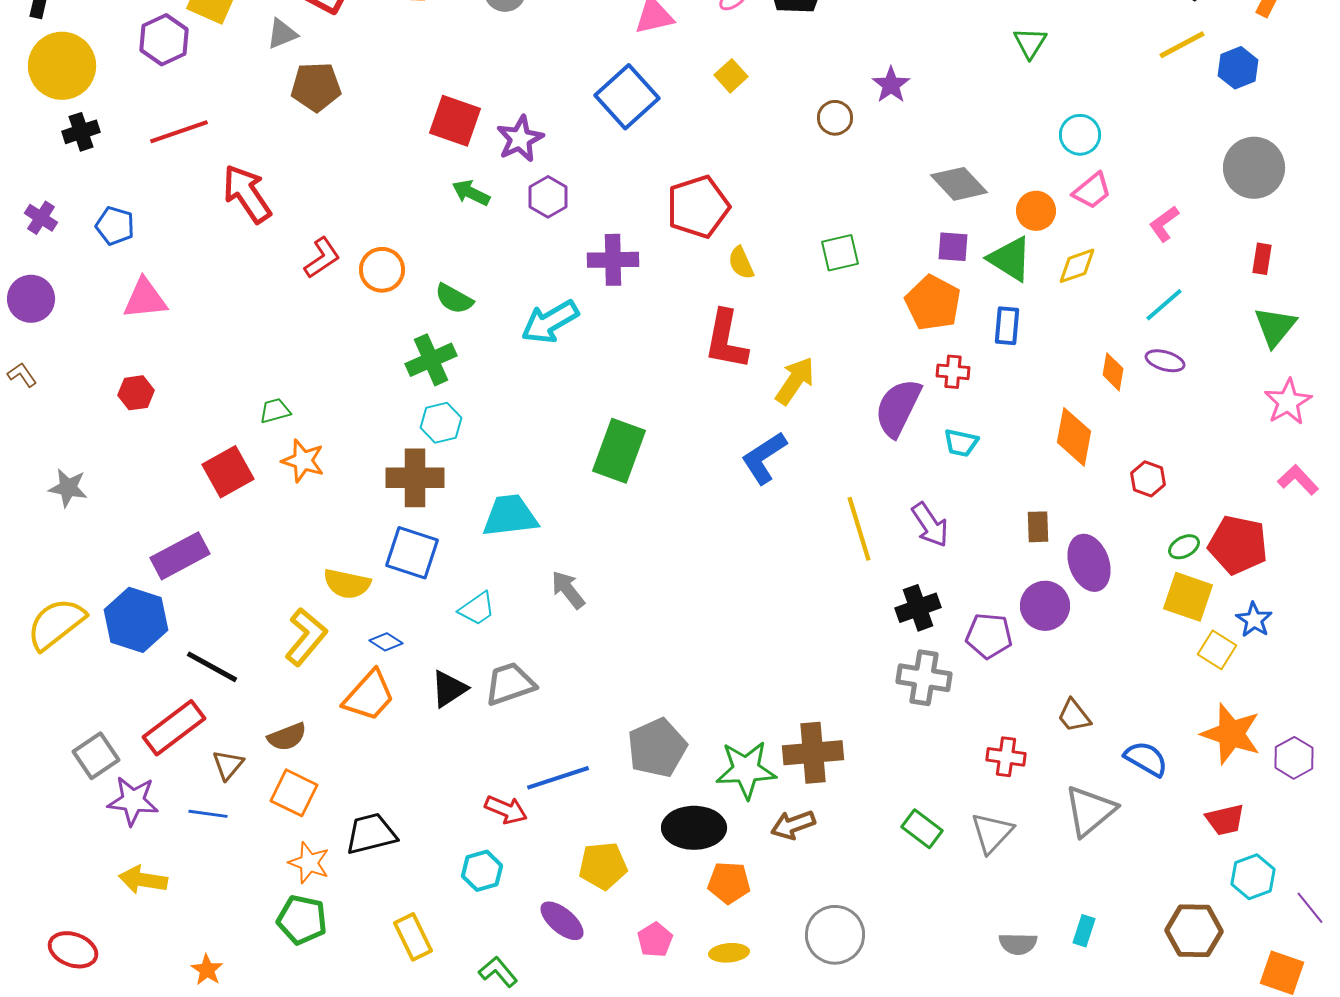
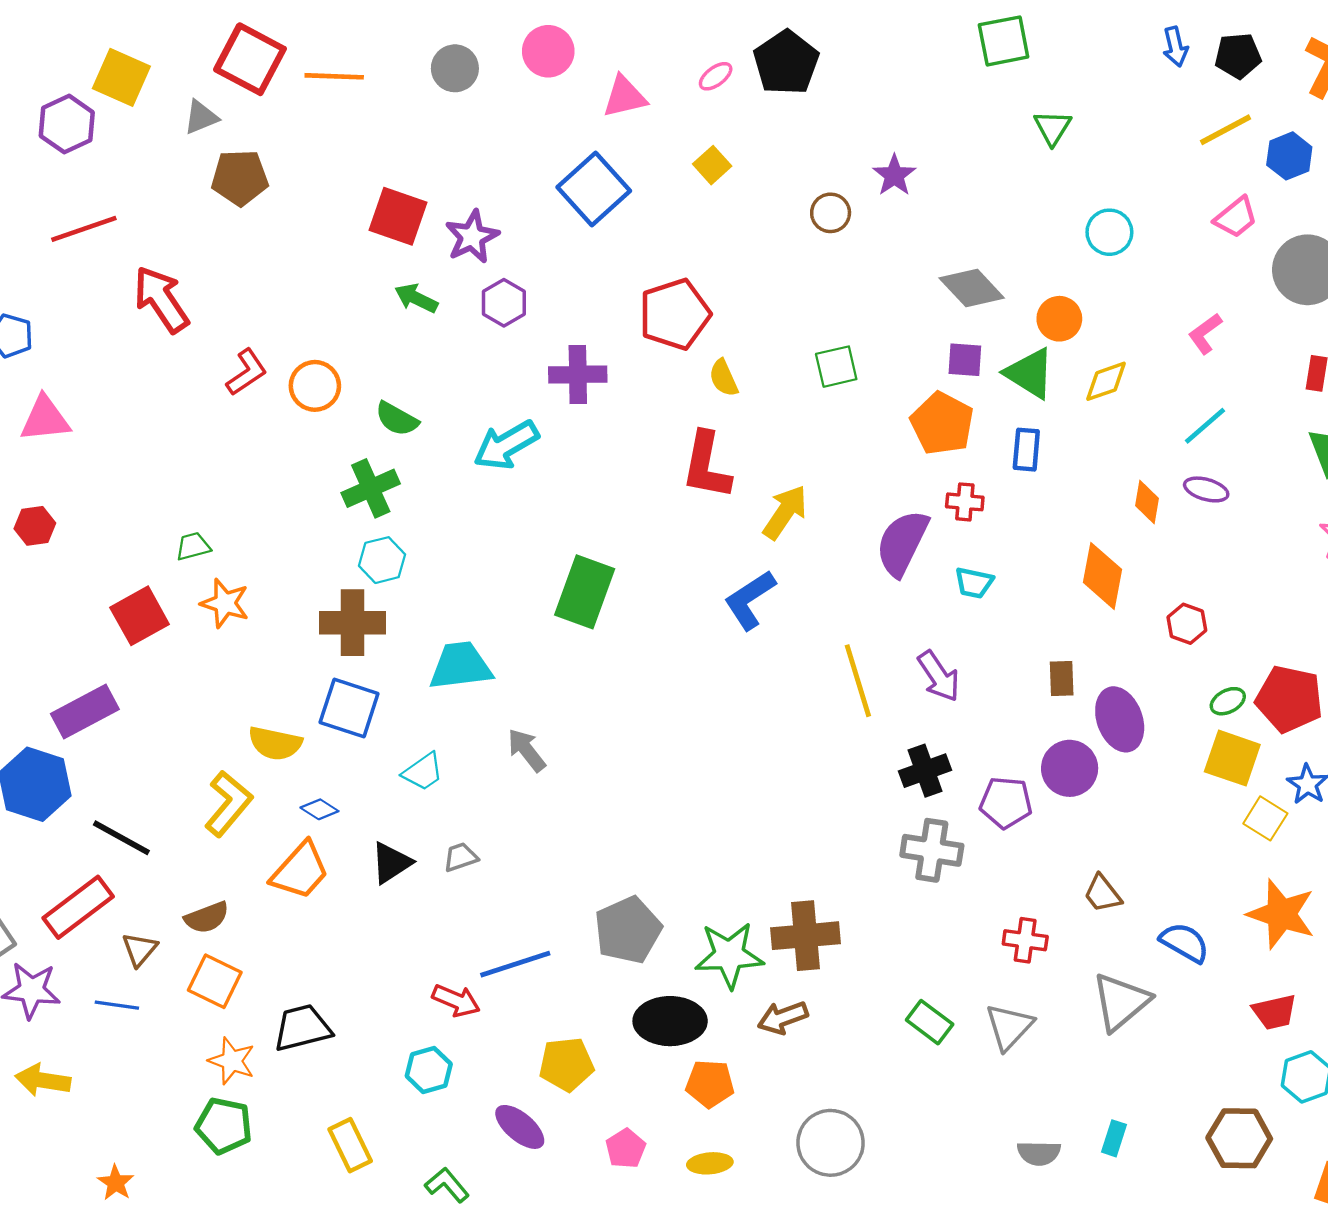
pink trapezoid: (1092, 191) -> (1236, 217), moved
gray trapezoid: (510, 684) -> (461, 857), size x0.6

